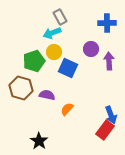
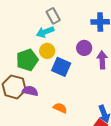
purple semicircle: (47, 95) -> (30, 91), moved
orange semicircle: (67, 109) -> (60, 108), turned 72

